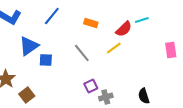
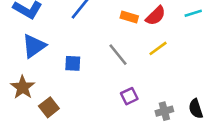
red semicircle: (124, 29) -> (156, 16), moved
blue triangle: (29, 46) -> (34, 46), moved
gray cross: (106, 97) -> (164, 111), moved

